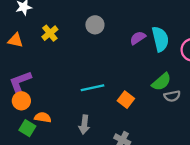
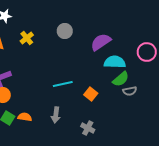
purple semicircle: (138, 38) -> (101, 42), size x1.5
cyan semicircle: (160, 39) -> (115, 62), moved, turned -75
orange semicircle: (43, 117) -> (25, 117), moved

